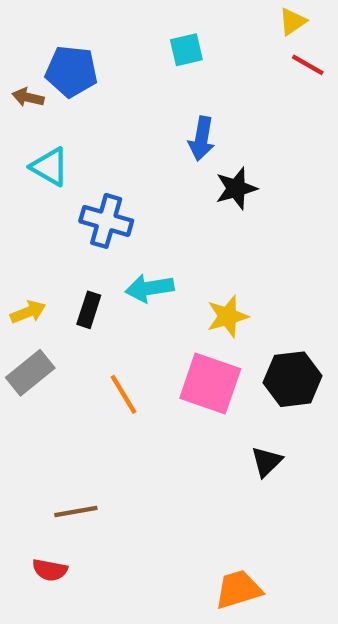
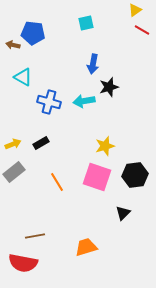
cyan arrow: (149, 288) -> (84, 101), moved
black rectangle: (89, 310) -> (41, 143), turned 42
red semicircle: (50, 570) -> (23, 263), size x1.8
orange trapezoid: (238, 589) -> (86, 247), moved

